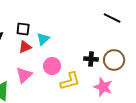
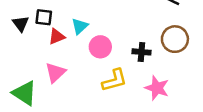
black square: (23, 29) -> (44, 17), moved
brown circle: (114, 60) -> (175, 39), moved
pink circle: (52, 66) -> (100, 47), moved

